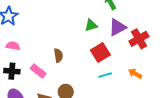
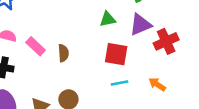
red square: (100, 52) -> (116, 54), turned 36
pink rectangle: (38, 71) -> (36, 46), moved

